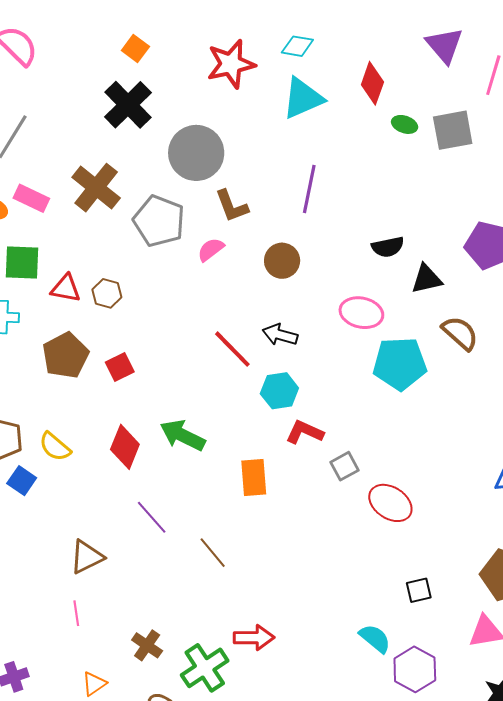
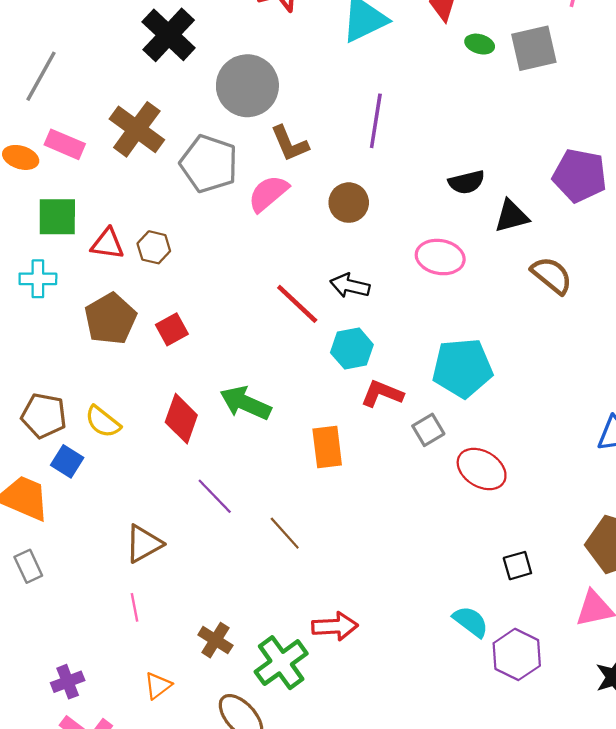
pink semicircle: (211, 250) -> (268, 193), size x1.4
cyan pentagon: (400, 364) -> (462, 368), moved

